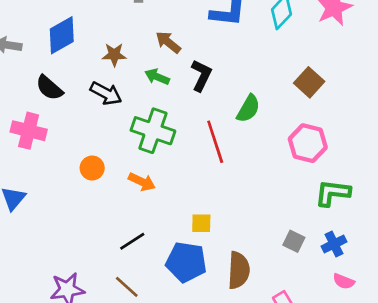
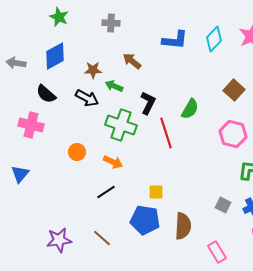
black L-shape: (201, 75) -> (148, 103), moved
green arrow: (157, 77) -> (114, 86), moved
black line: (132, 241) -> (106, 192), moved

